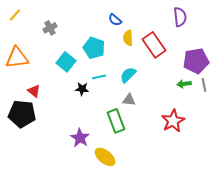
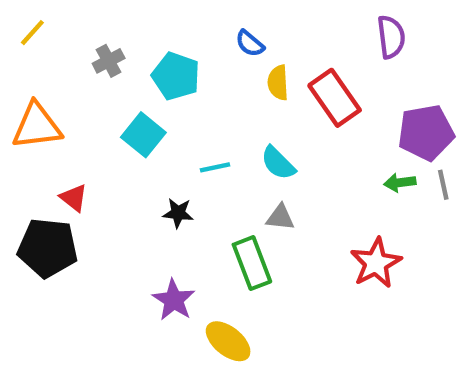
cyan pentagon: (94, 48) -> (176, 76), moved
cyan semicircle: (128, 75) -> (278, 163), turned -90
black star: (82, 89) -> (178, 213), moved

